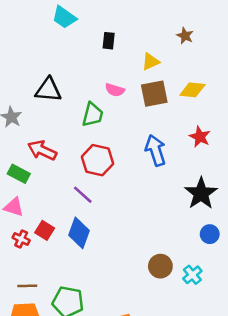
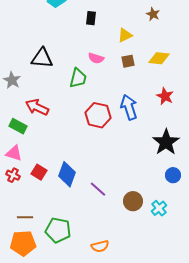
brown square: (154, 94) -> (128, 61), size x0.6
red hexagon: (98, 160) -> (98, 115), moved
purple line: (83, 195) -> (98, 189), moved
red cross: (21, 239) -> (13, 175), moved

